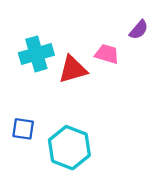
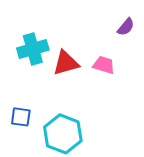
pink trapezoid: (107, 54) -> (104, 65), moved

